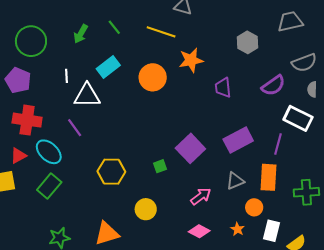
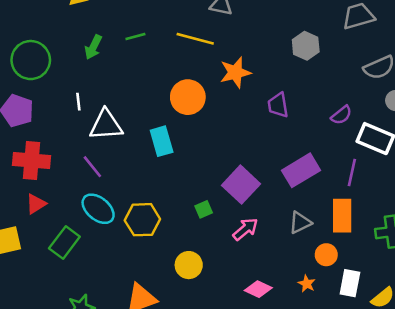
green line: (114, 27) -> (135, 36), turned -63
cyan rectangle: (108, 67) -> (162, 141), moved, turned -65
purple semicircle: (273, 85) -> (341, 115), moved, size x0.7
cyan ellipse: (49, 152) -> (98, 209), moved
red triangle: (18, 156) -> (36, 204), moved
pink arrow: (201, 196) -> (245, 229), moved

